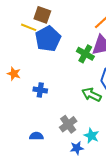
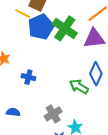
green cross: (85, 54) -> (65, 28), moved, size x1.4
blue semicircle: (36, 136) -> (13, 112), moved

